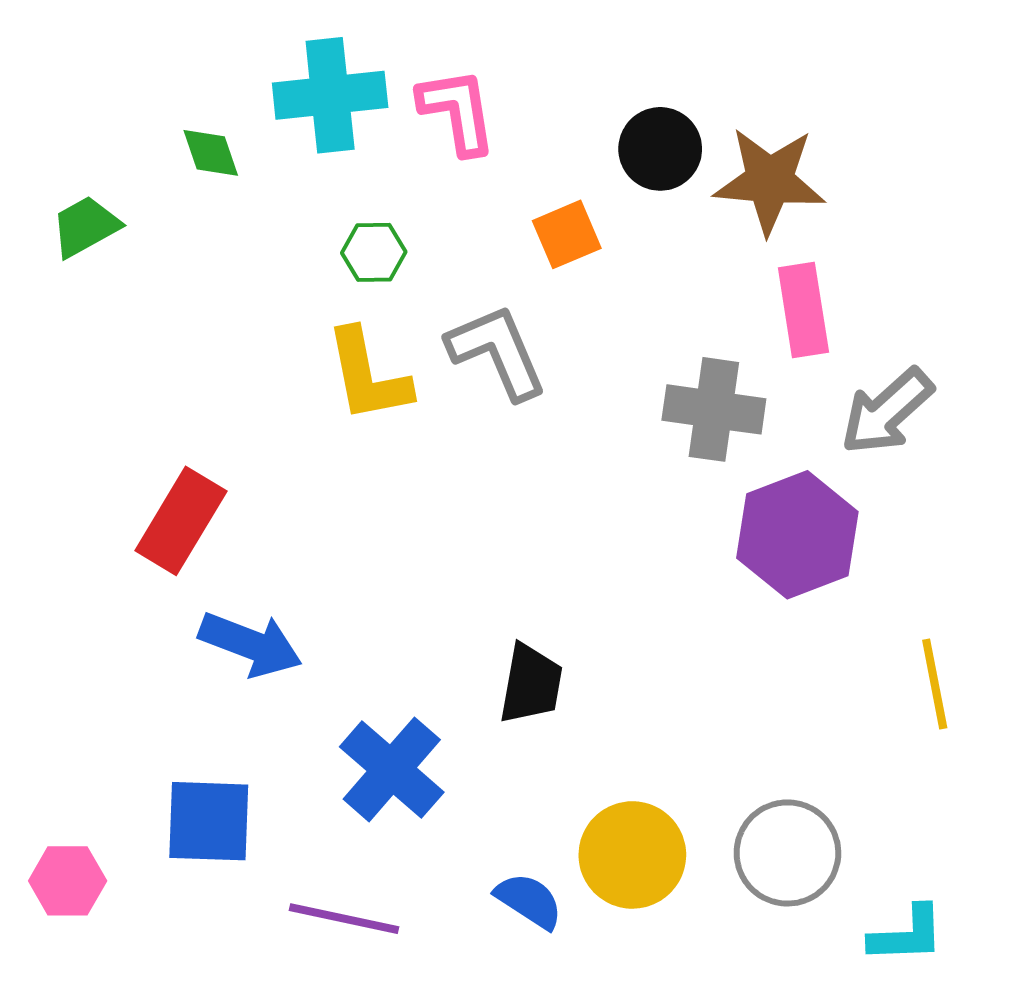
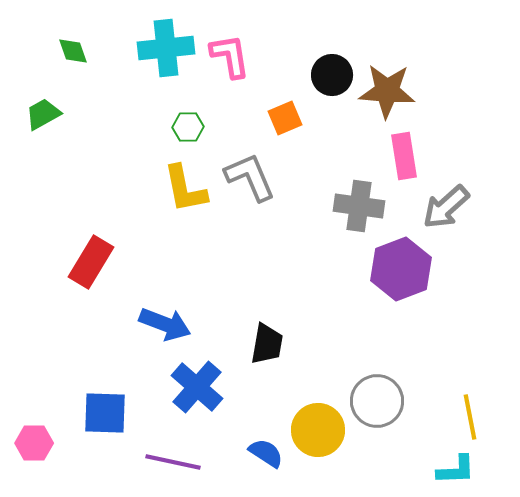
green diamond: (211, 153) -> (73, 51), moved
blue arrow: (251, 644) -> (165, 324), moved
yellow line: (935, 684) -> (470, 417), moved
gray circle: (787, 853) -> (377, 401), moved

